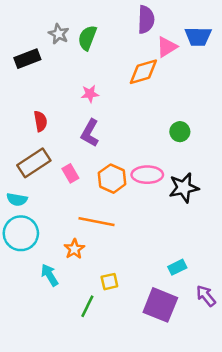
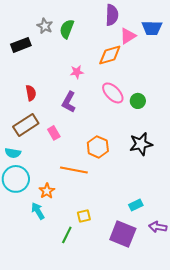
pink star: (90, 94) -> (77, 72), moved
pink ellipse: (147, 175) -> (113, 93), moved, turned 45
orange hexagon: (112, 179) -> (98, 147), moved
orange star: (74, 249) -> (47, 191), moved
purple arrow: (206, 296) -> (158, 227), turned -42

